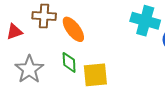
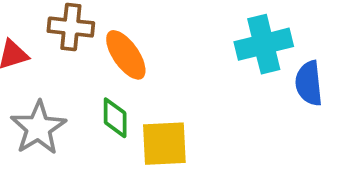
cyan cross: (145, 21) -> (264, 44), turned -32

